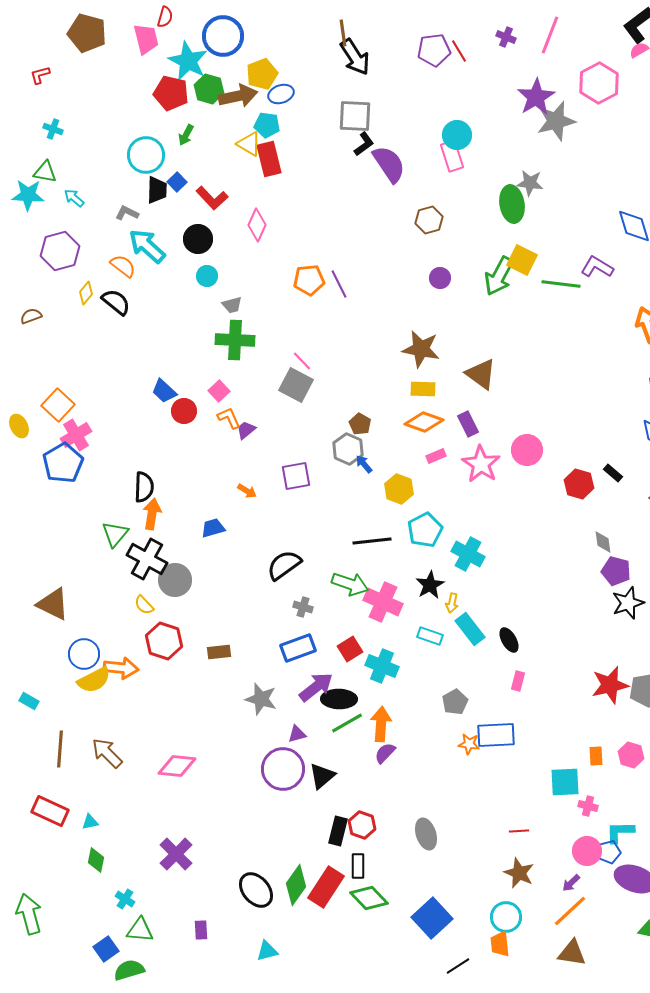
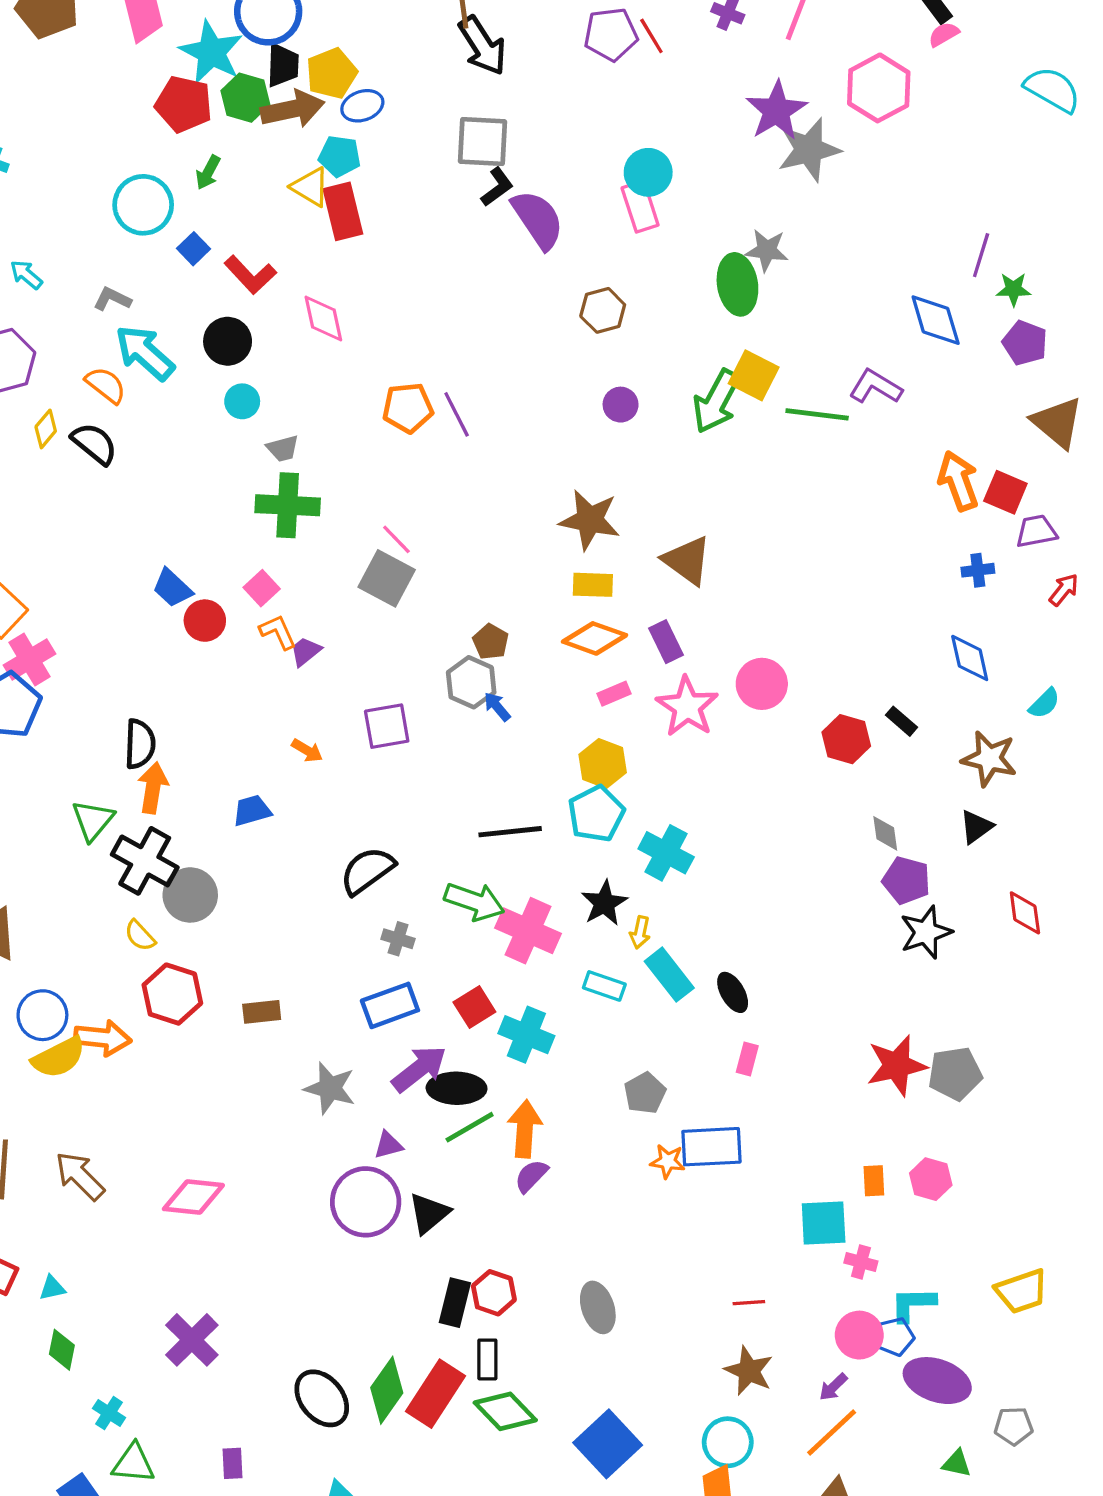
black trapezoid: (157, 190) -> (283, 65), moved
pink diamond: (257, 225) -> (323, 319), turned -36
yellow hexagon: (399, 489) -> (603, 763), moved

